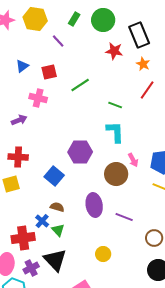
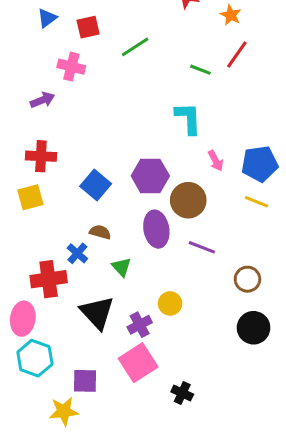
green line: (115, 105) -> (200, 70), moved
purple hexagon: (80, 152) -> (150, 176), moved
brown circle: (116, 174) -> (188, 200), moved
green triangle: (58, 230) -> (121, 267), moved
purple cross: (31, 268) -> (140, 325), moved

